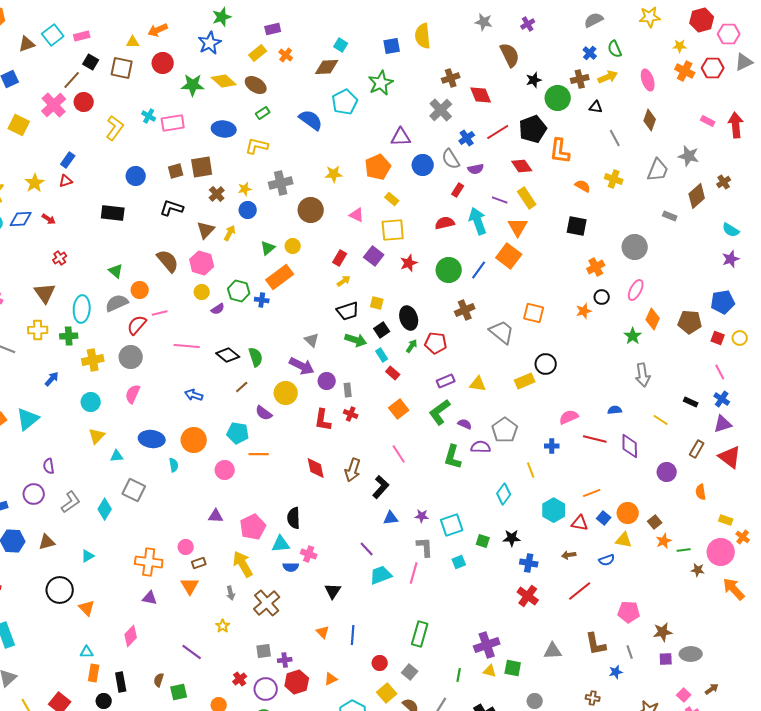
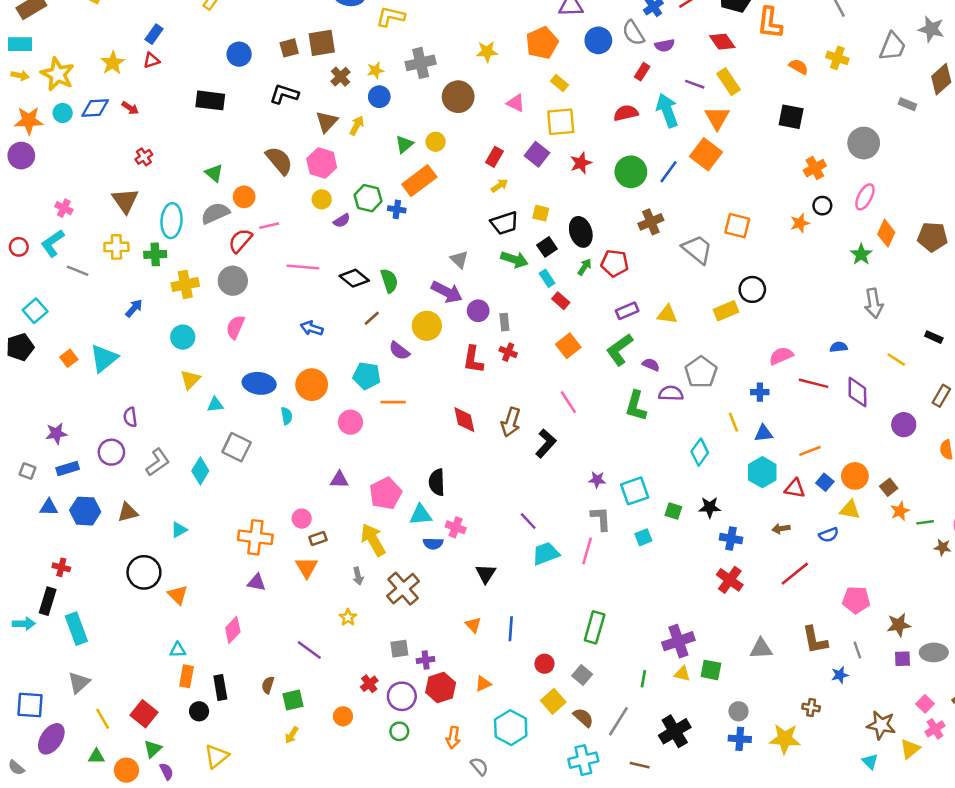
blue triangle: (391, 518) -> (764, 433), moved

